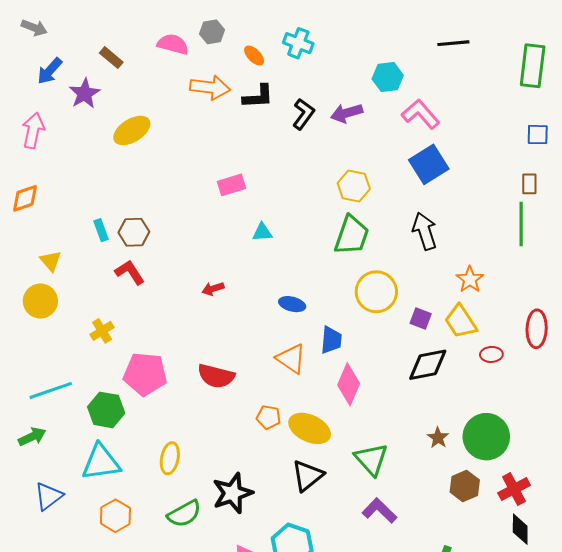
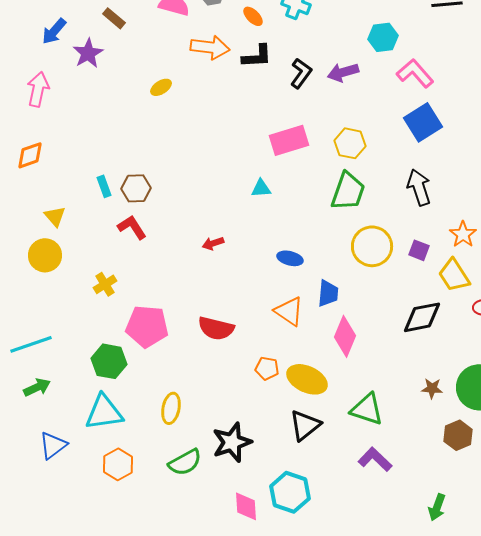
yellow ellipse: (132, 130) -> (161, 87), moved, size x0.6
pink rectangle: (231, 185) -> (289, 140), moved, size x1.4
purple square: (421, 318) -> (419, 250), moved
cyan line: (51, 390) -> (31, 344), moved
brown star: (438, 438) -> (432, 388), turned -30
green triangle: (371, 459) -> (367, 409), turned -30

